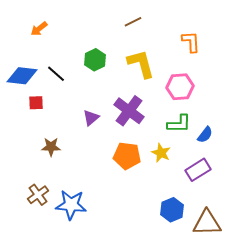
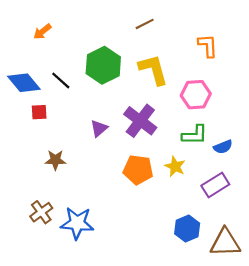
green hexagon: (95, 60) -> (103, 65), size x1.5
blue diamond: (22, 76) -> (24, 83), turned 44
blue semicircle: (205, 135) -> (223, 147), turned 30

